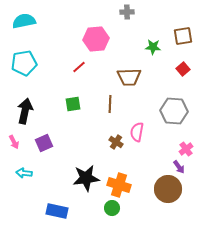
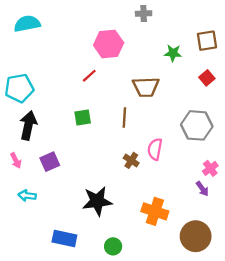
cyan pentagon: (24, 63) -> (19, 88), moved
orange cross: (119, 185) -> (155, 211), moved
brown circle: (168, 189) -> (196, 236), moved
green circle: (112, 208) -> (113, 246), moved

